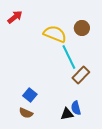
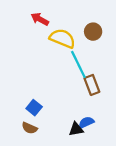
red arrow: (15, 17) -> (40, 19), moved, turned -112
brown rectangle: (81, 75) -> (92, 85), turned -66
blue semicircle: (76, 108) -> (86, 122), turned 80

